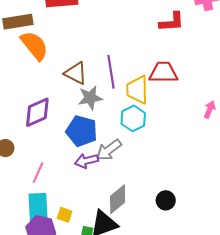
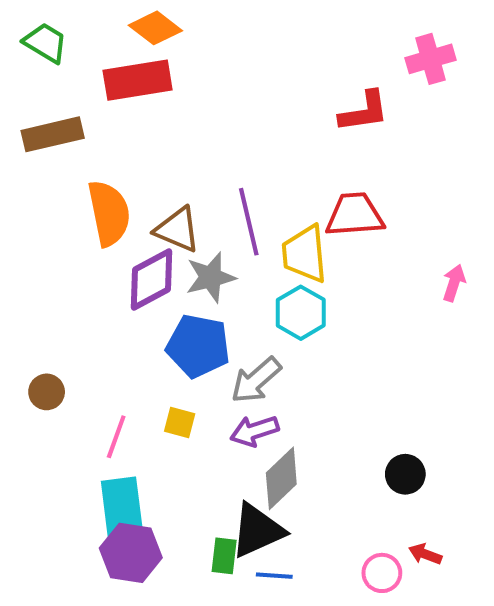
orange semicircle: (34, 46) -> (109, 213), moved, turned 32
purple diamond: (37, 112) -> (152, 280), moved
purple arrow: (86, 161) -> (254, 431), moved
black circle: (166, 200) -> (405, 474), moved
yellow square: (65, 215) -> (180, 422), moved

